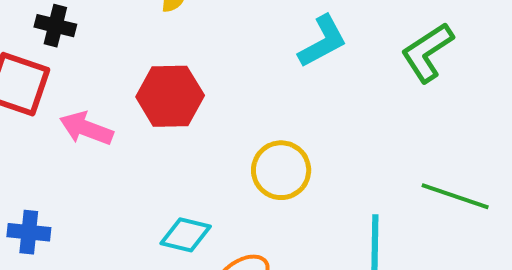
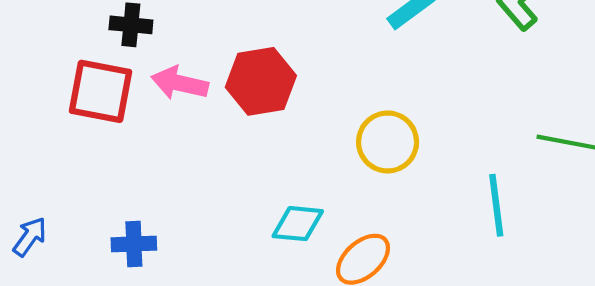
pink arrow: (86, 128) -> (180, 83), moved

